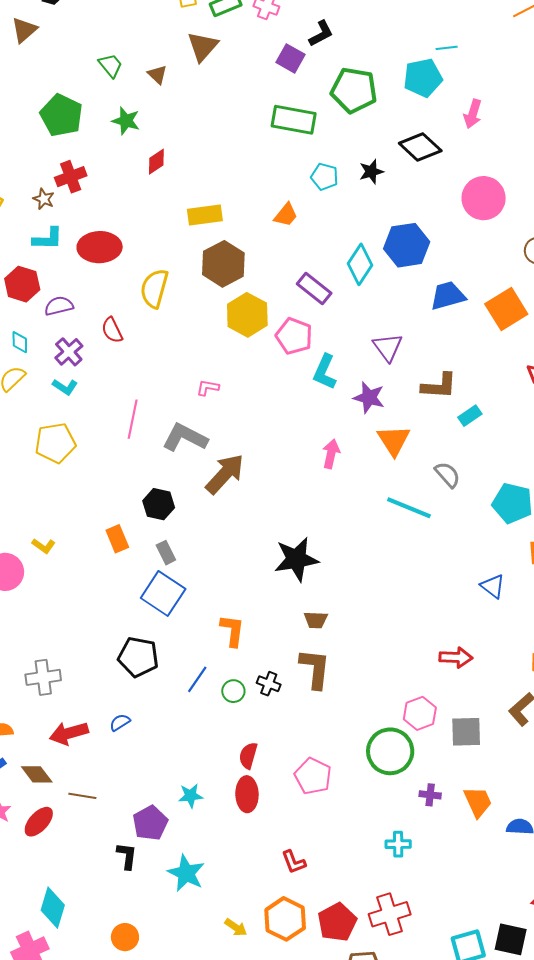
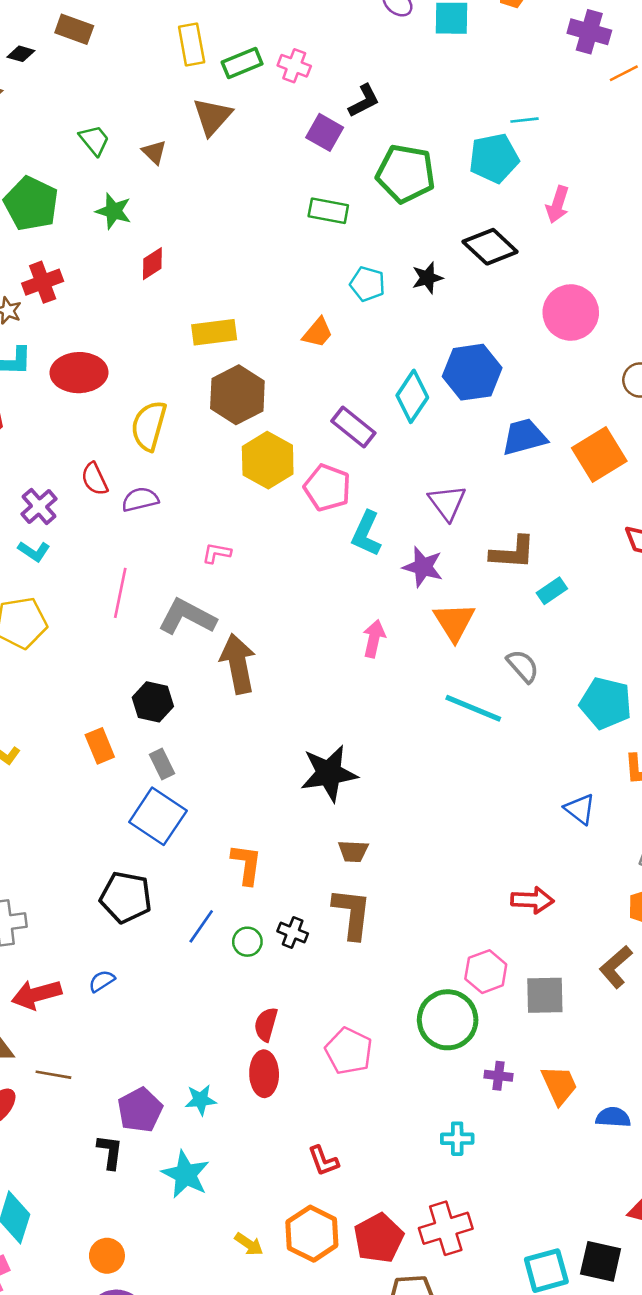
green rectangle: (294, 120) -> (328, 211), size x0.7
purple semicircle: (59, 306) -> (140, 499), moved
brown arrow: (225, 474) -> (238, 664), turned -54
cyan star: (191, 796) -> (201, 1100), moved

